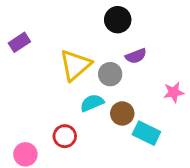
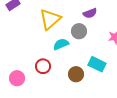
gray circle: (110, 74) -> (79, 31), moved
brown circle: (122, 113) -> (76, 74), moved

